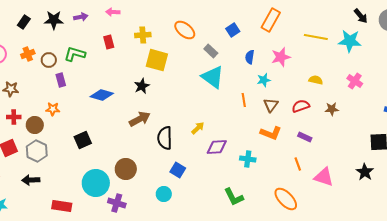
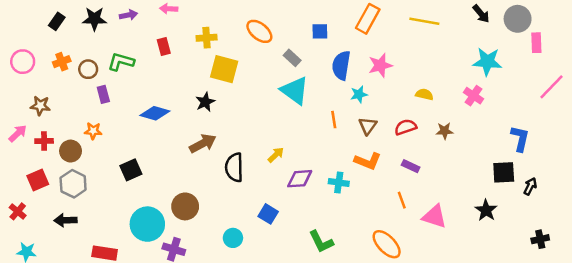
blue square: (233, 30) -> (320, 31), turned 32
yellow line: (316, 37) -> (424, 21), moved
cyan star: (350, 41) -> (487, 62), moved
blue semicircle: (250, 57) -> (341, 65), size x1.6
cyan cross: (248, 159) -> (339, 183), moved
blue square: (178, 170) -> (268, 214), moved

